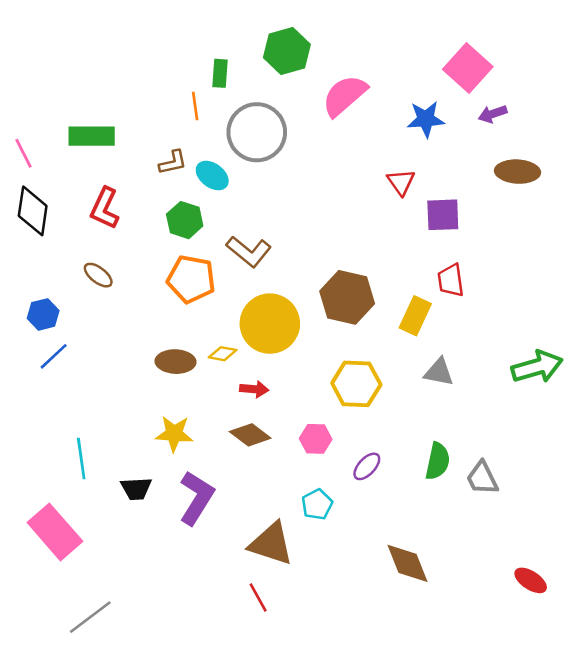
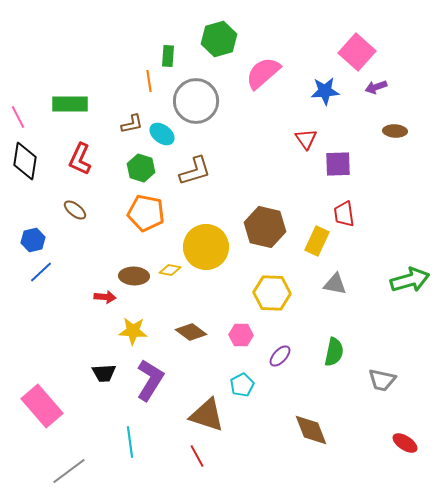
brown ellipse: (518, 172) -> (395, 131), size x0.7
brown L-shape: (249, 251) -> (195, 171), moved, turned -56
red arrow: (254, 389) -> (105, 297), moved
cyan line: (81, 459) -> (130, 442), moved
gray trapezoid: (482, 478) -> (382, 380), moved, turned -52

